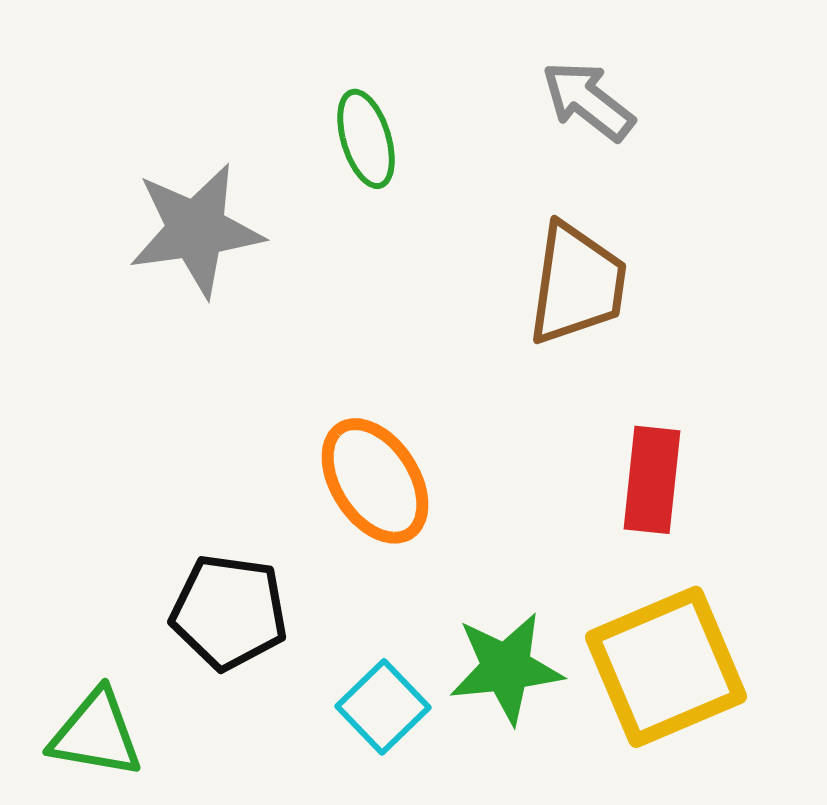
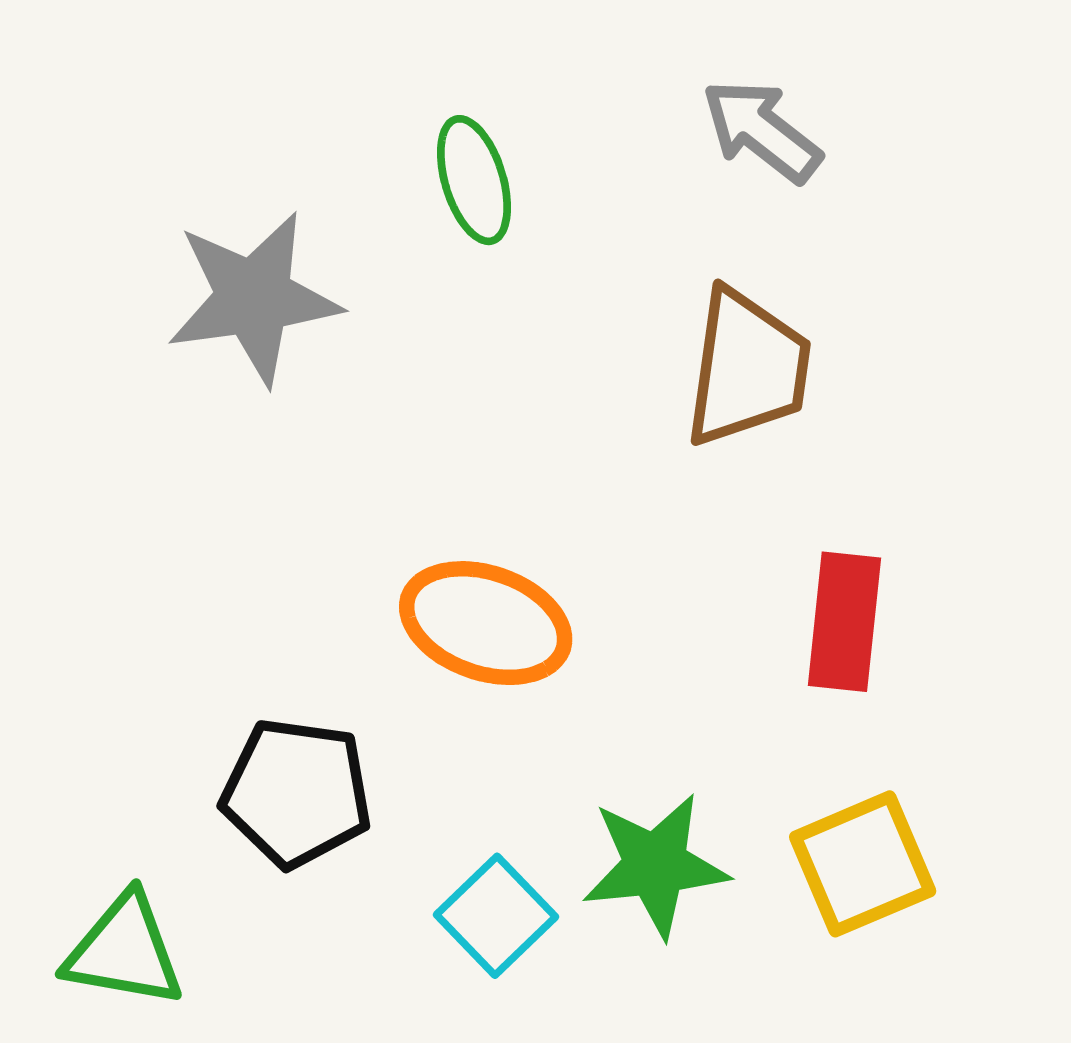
orange ellipse: (375, 481) -> (486, 623), turned -38
yellow square: (666, 667) -> (863, 864), size x0.7

